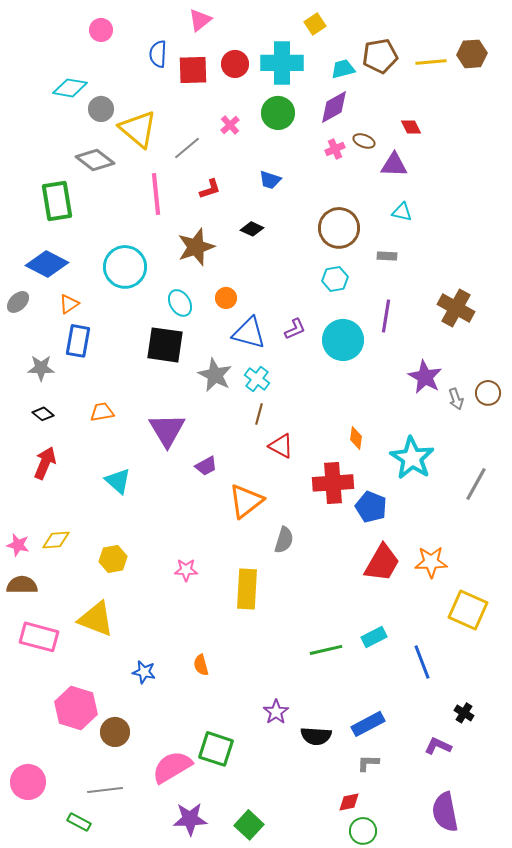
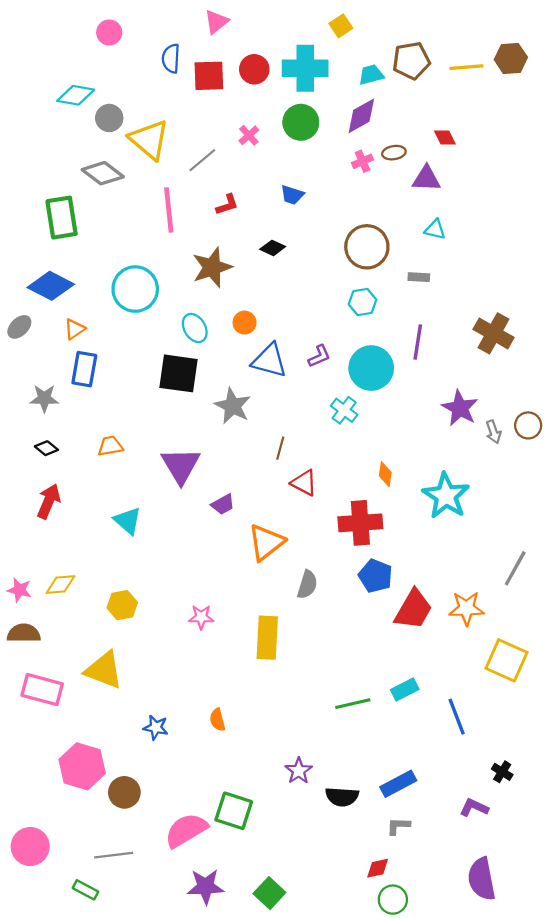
brown ellipse: (364, 141) -> (394, 153), turned -30
cyan cross: (257, 379) -> (344, 410), moved
gray line: (476, 484) -> (515, 568), moved
blue pentagon: (371, 507) -> (376, 576), moved

